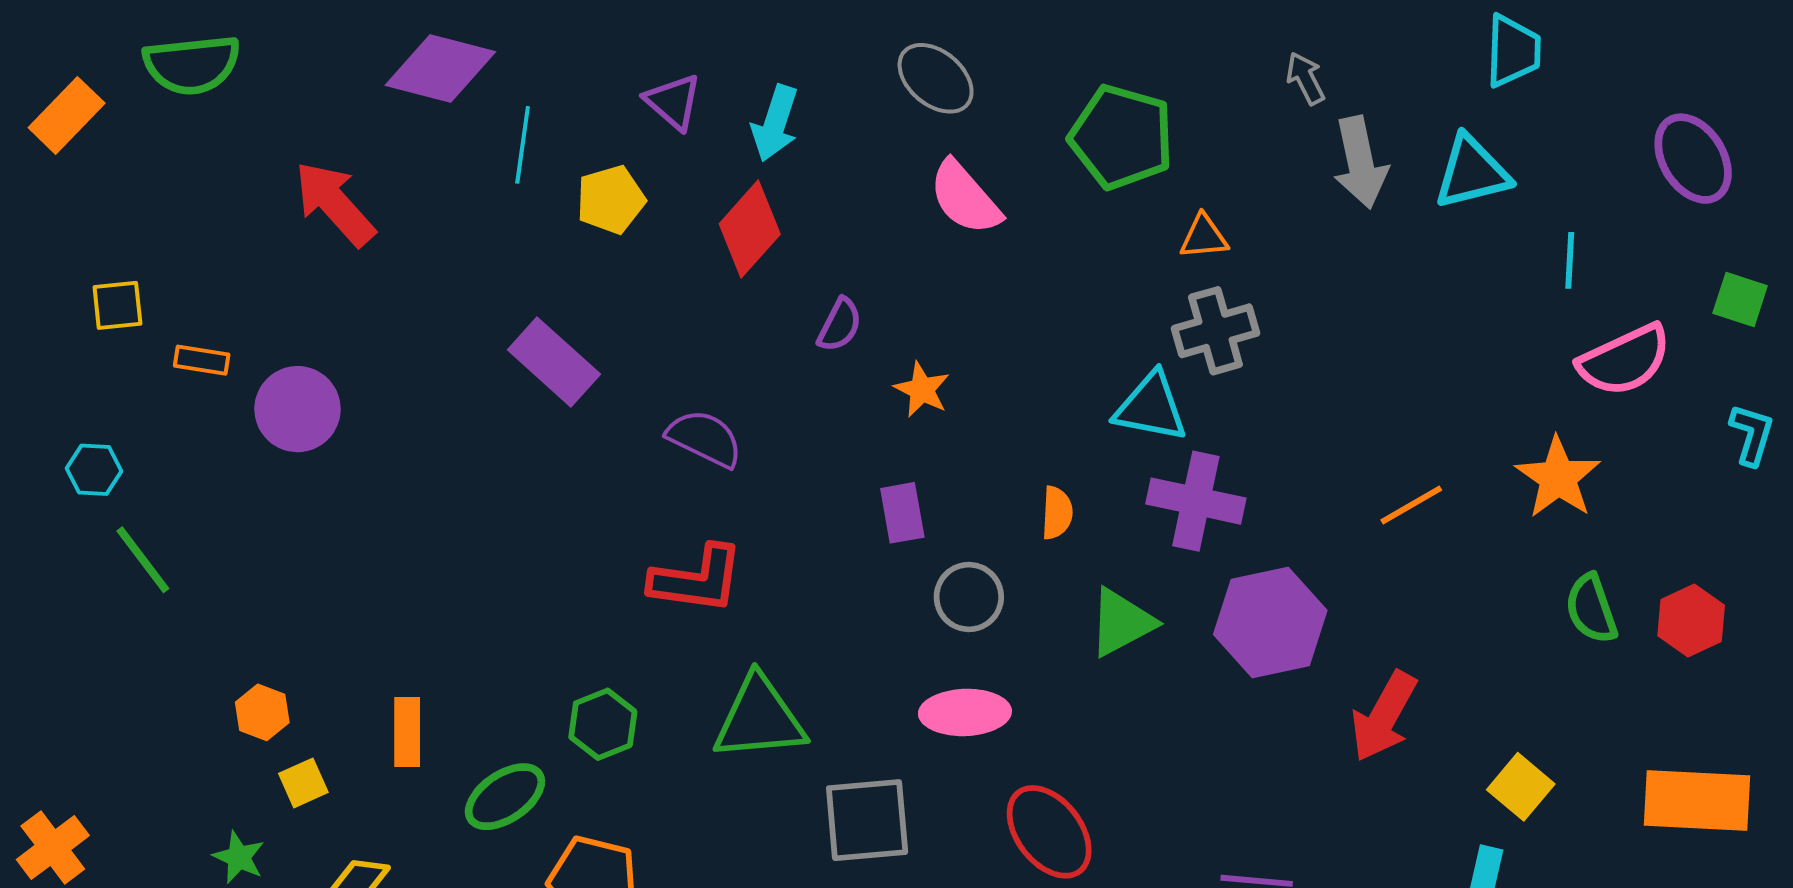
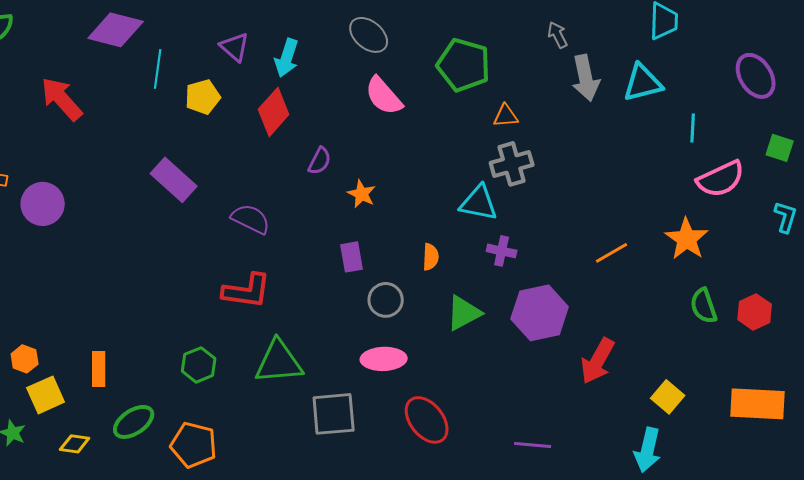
purple cross: (1196, 501) -> (502, 251), size x0.6
yellow square: (303, 783) -> (46, 395), size x1.5
green ellipse: (505, 797) -> (134, 422), moved

